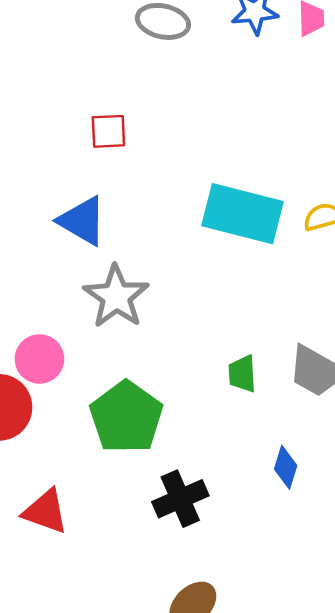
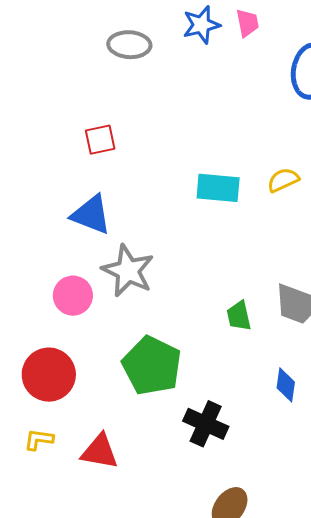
cyan rectangle: (243, 214) -> (218, 188), size x0.7
pink circle: (39, 359) -> (73, 296), moved
black cross: (180, 499) -> (206, 424), turned -33

